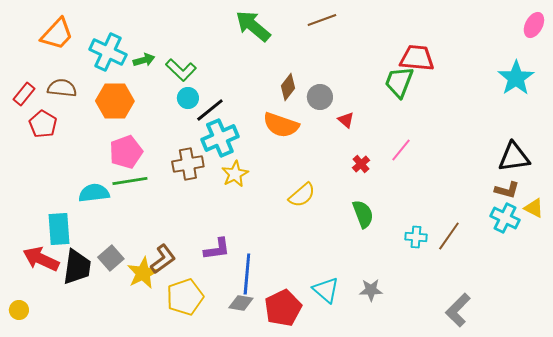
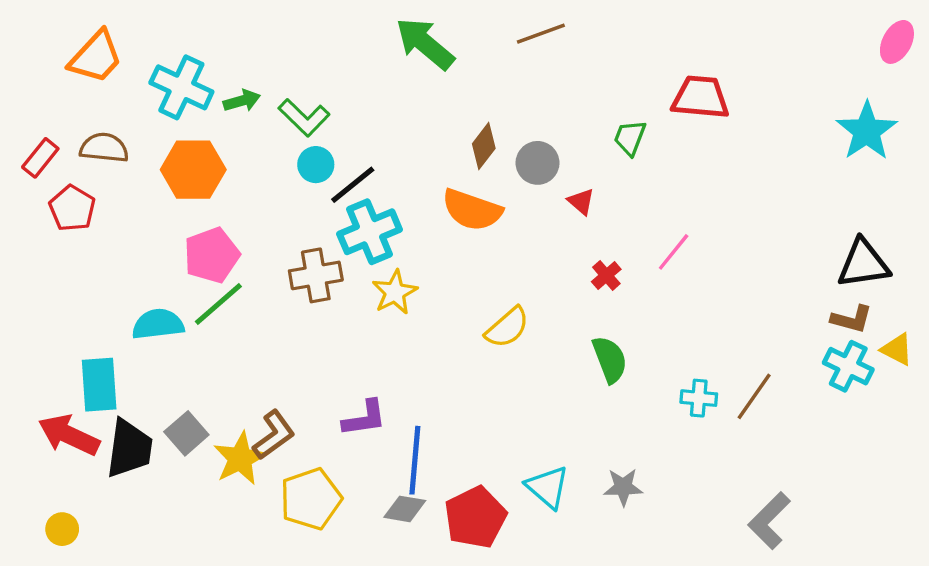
green trapezoid: (399, 82) -> (630, 138), moved, size x0.7
green line: (130, 181) -> (218, 304), turned -32
yellow circle: (19, 310) -> (62, 529), moved

